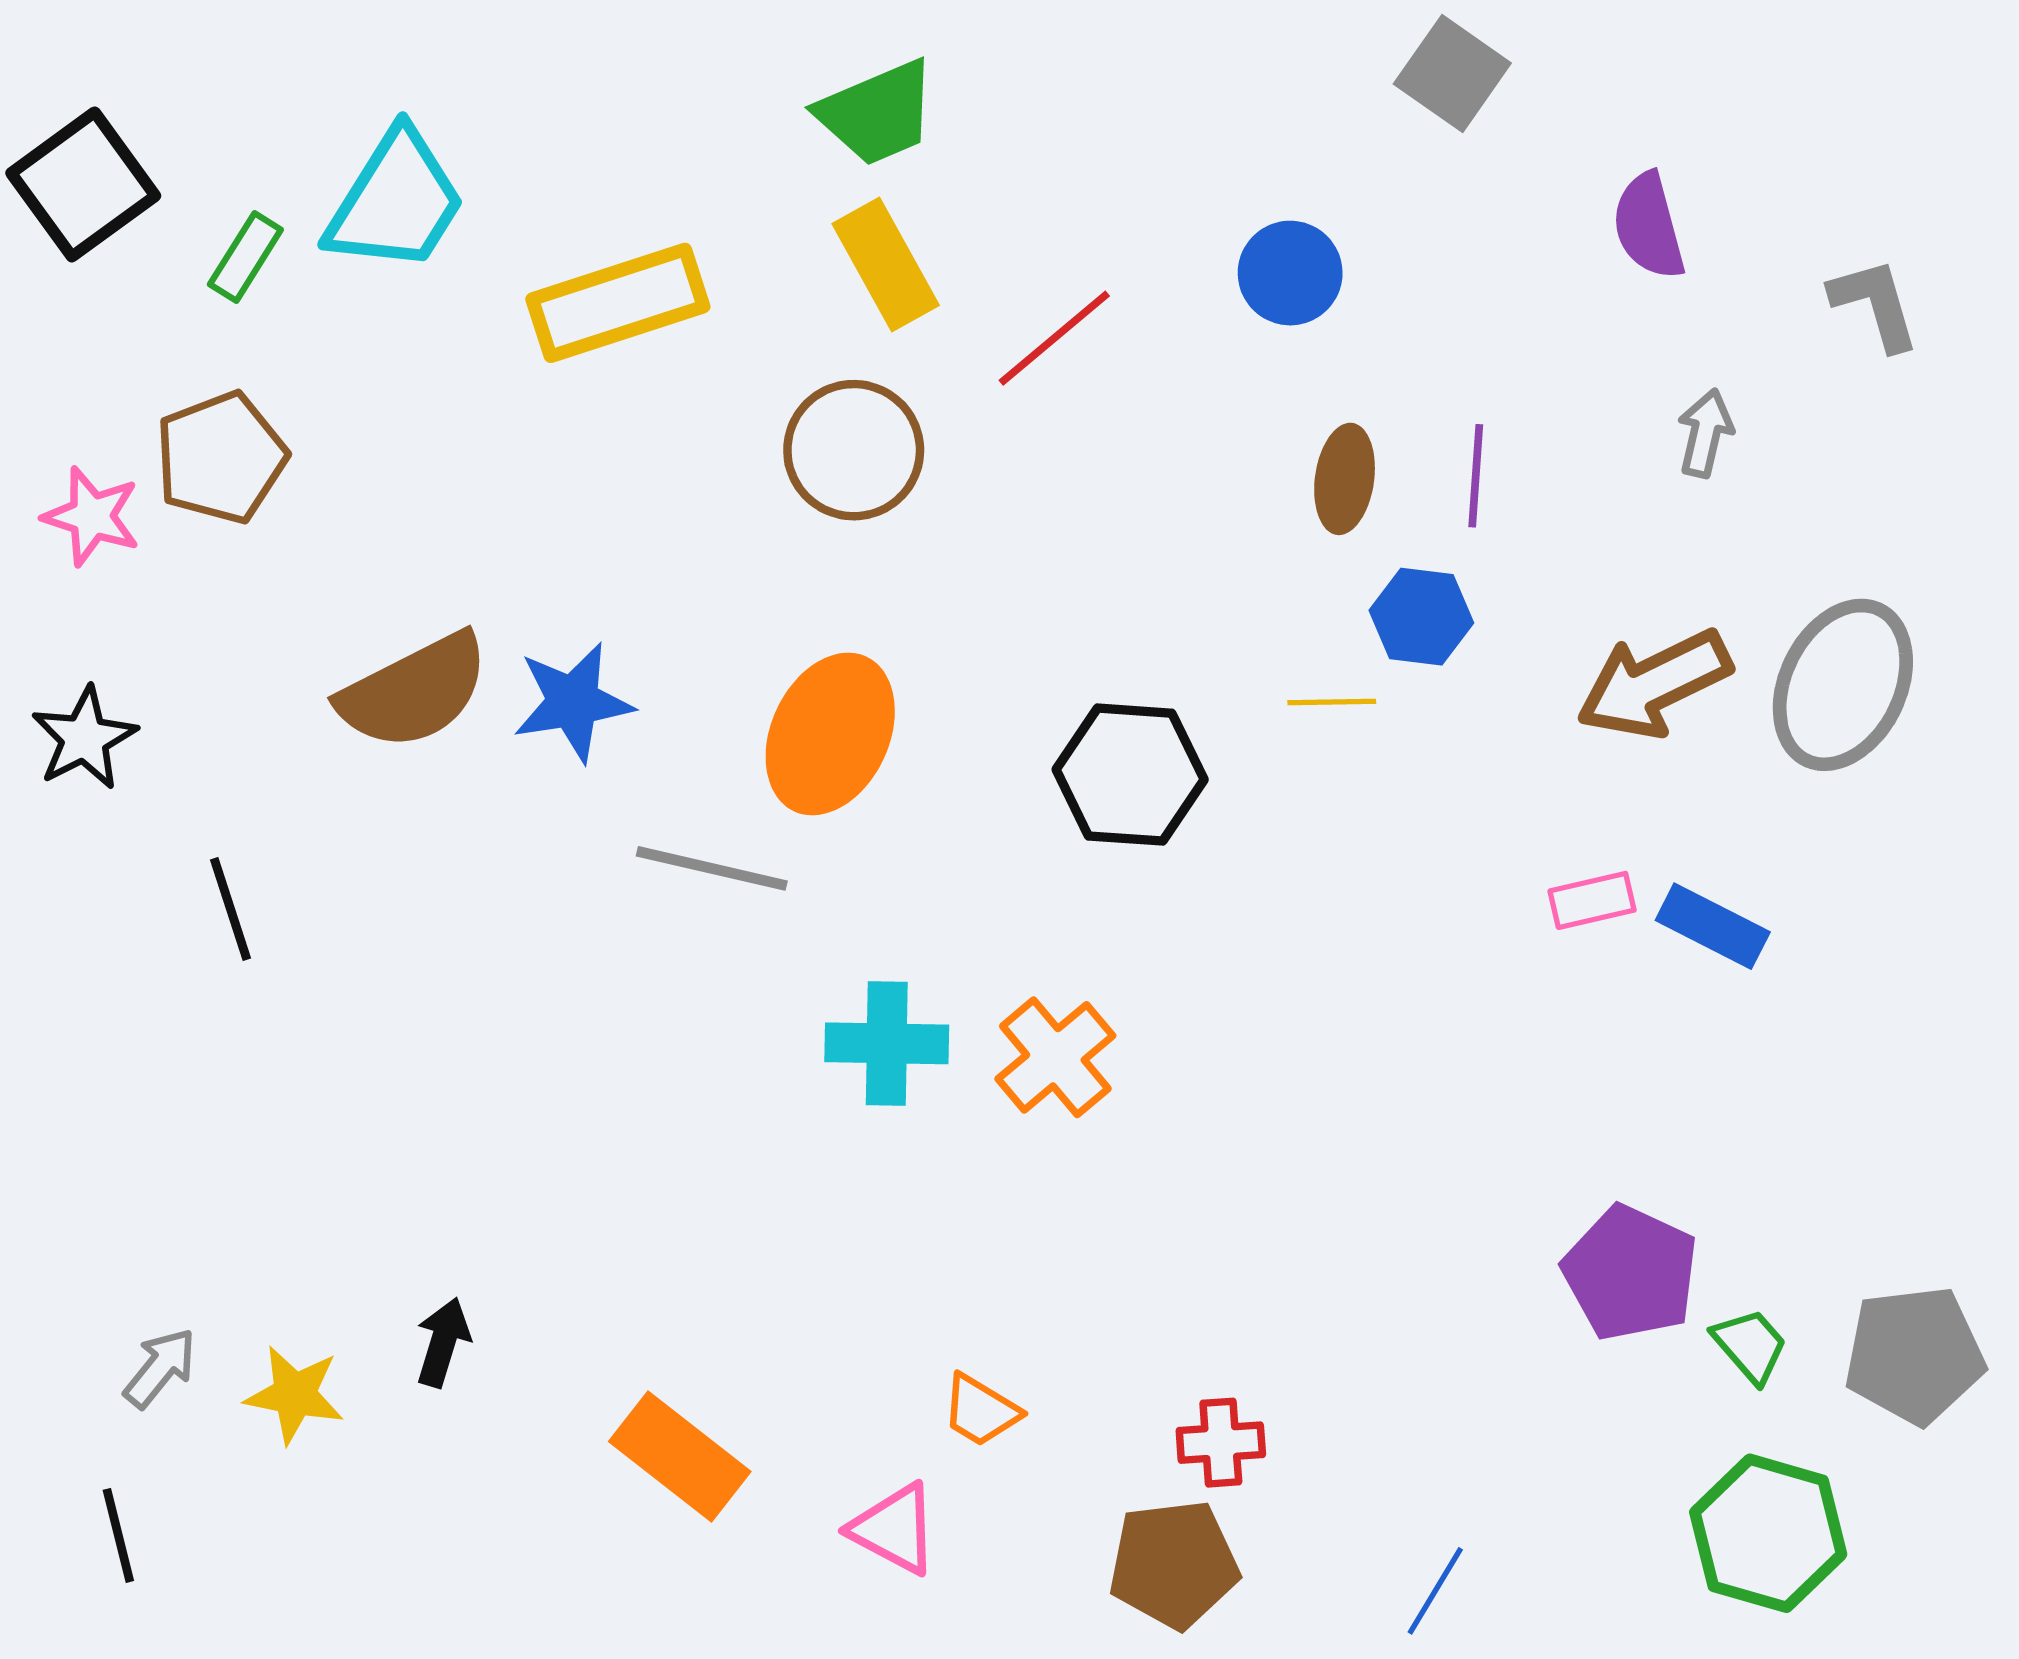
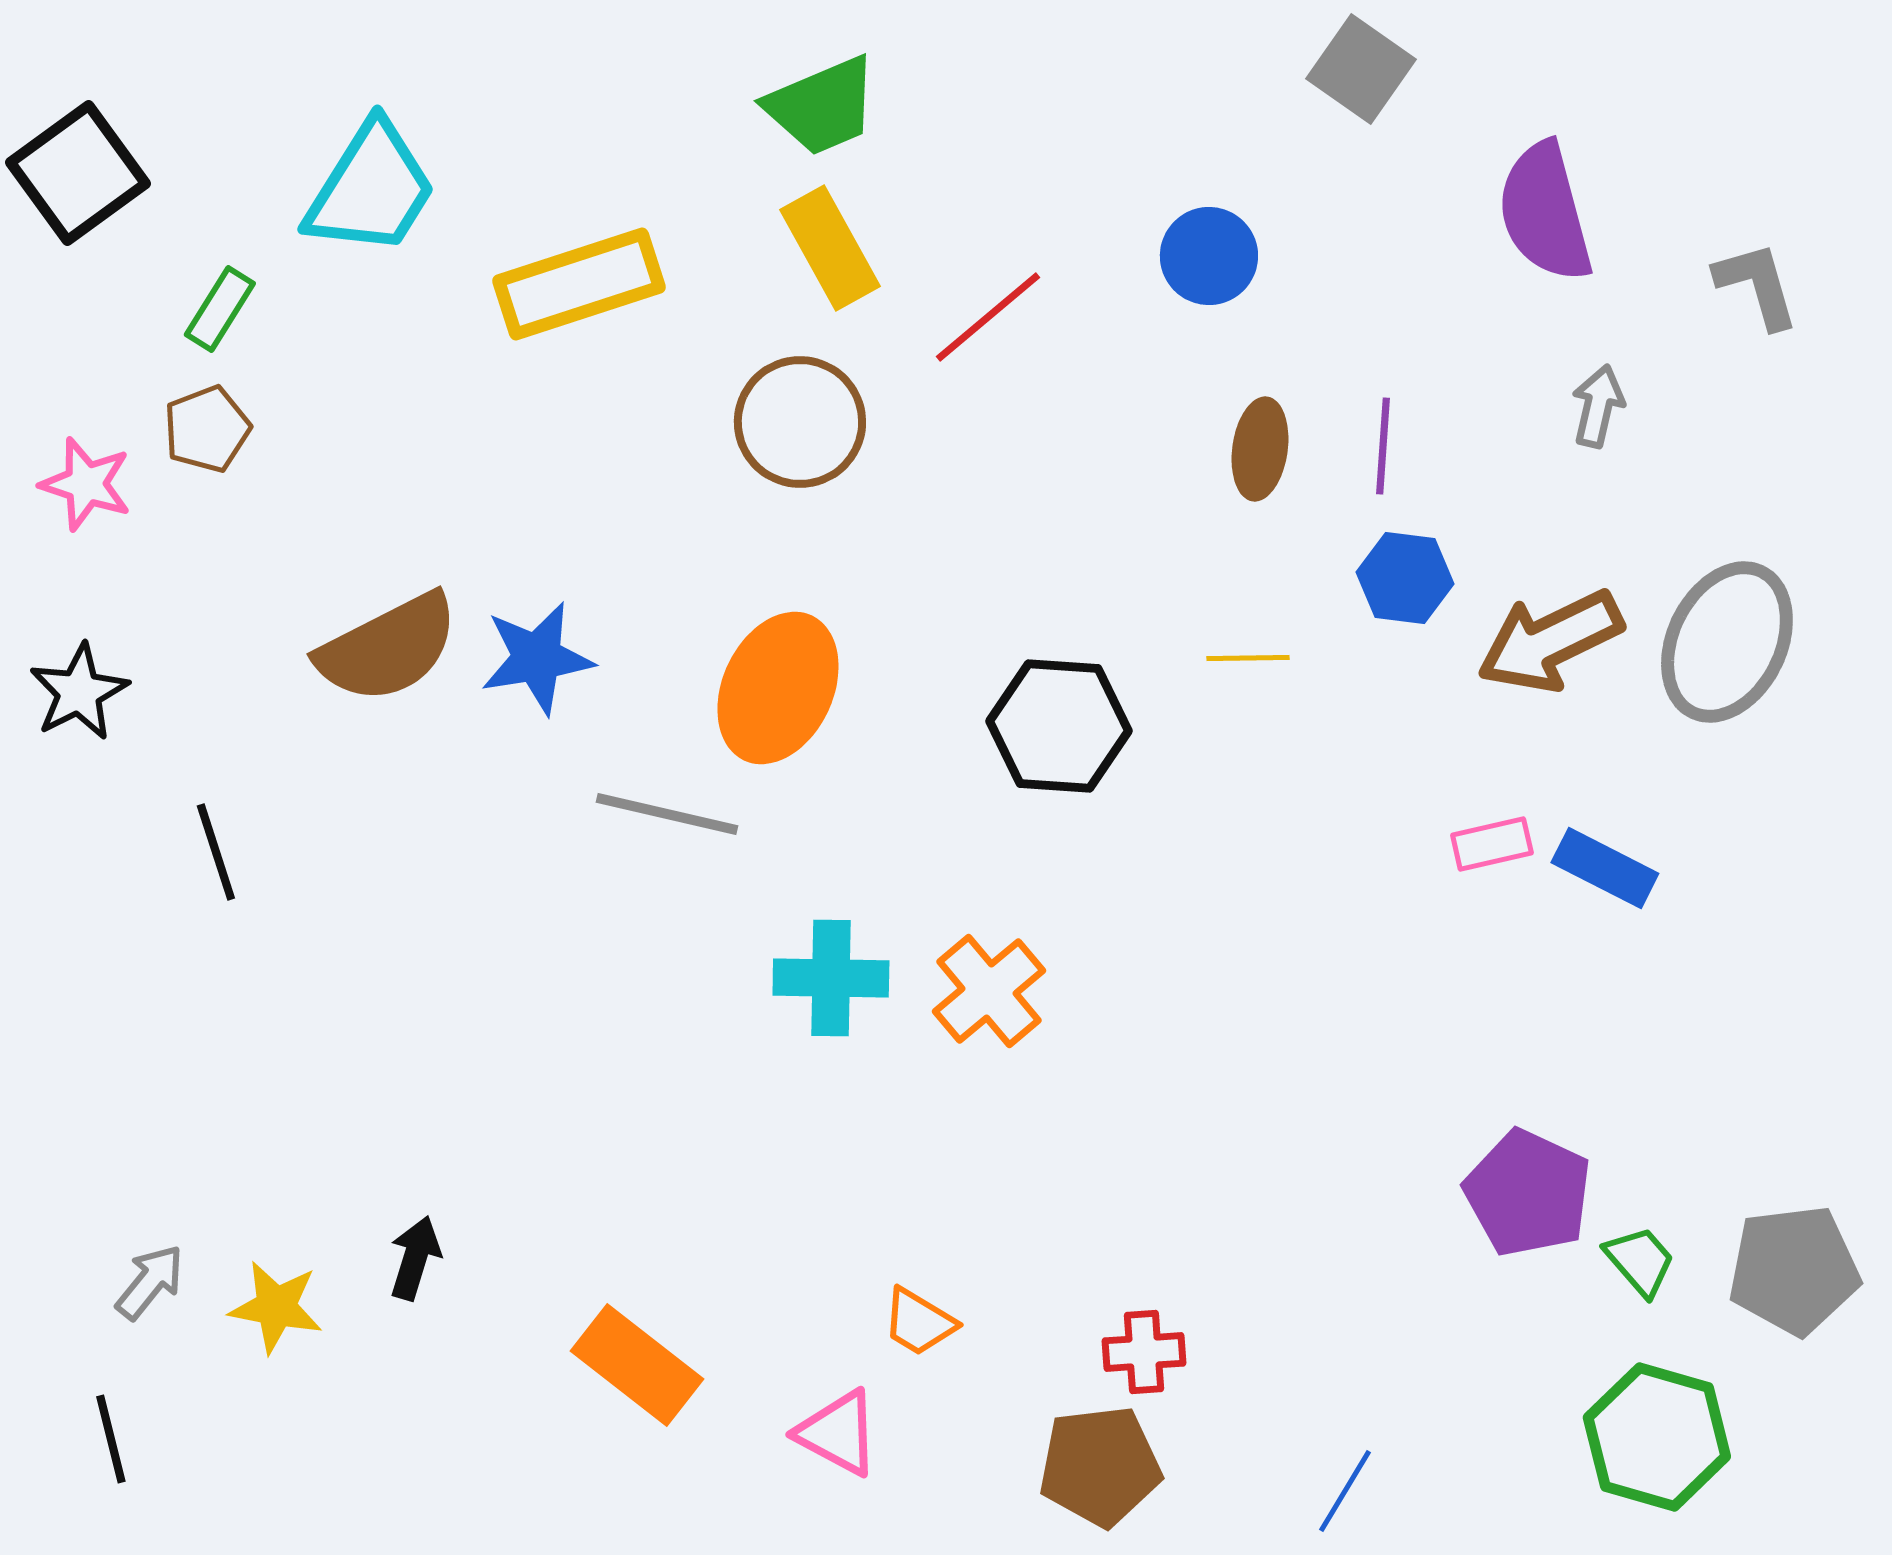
purple semicircle: (1649, 226) -> (1545, 212), size x1.4
green rectangle: (245, 257) -> (220, 309), moved
brown pentagon: (221, 458) -> (207, 429), size x0.7
blue hexagon: (1421, 617) -> (1405, 578), moved

